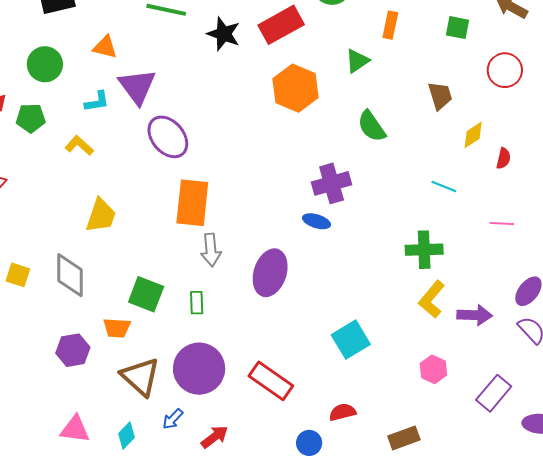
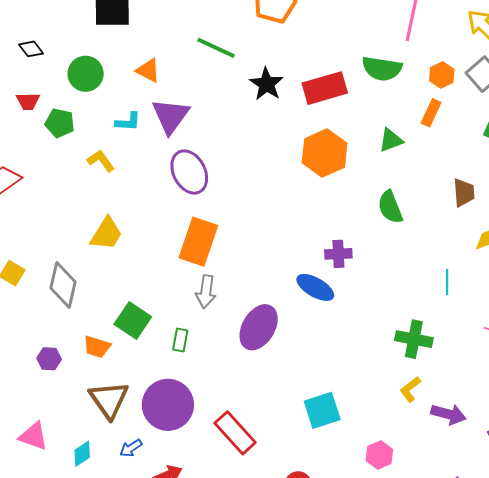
purple cross: (332, 183) -> (338, 254), size x0.7
cyan line: (444, 187) -> (447, 282), turned 55
blue ellipse: (316, 221) -> (315, 287), size x1.4
yellow L-shape: (432, 299) -> (410, 389), size x0.7
purple hexagon: (73, 350) -> (49, 359), size x0.7
pink hexagon: (433, 369) -> (379, 455), moved

